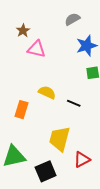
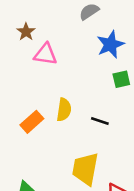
yellow semicircle: (47, 92) -> (64, 110), turned 78
orange rectangle: (22, 110) -> (32, 122), moved, turned 36

